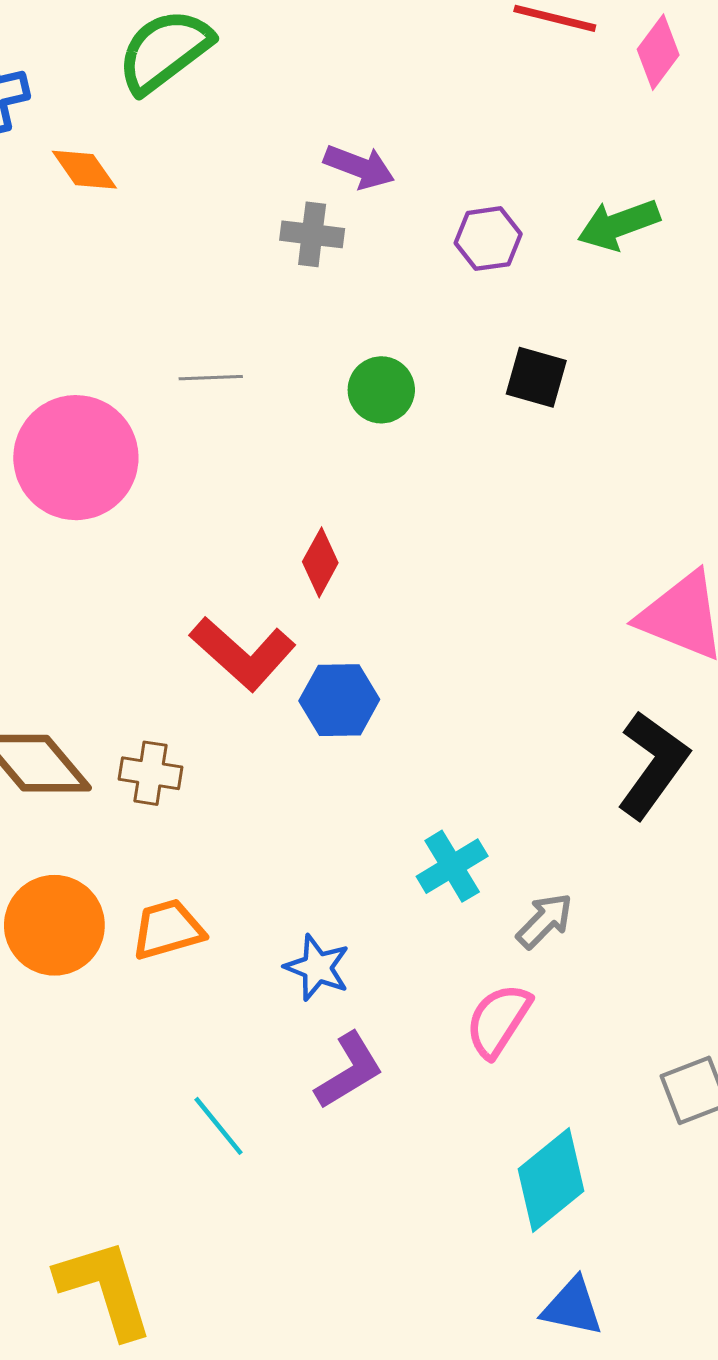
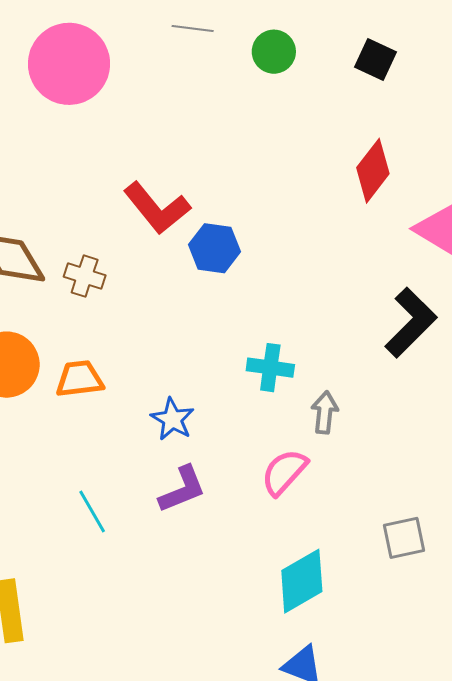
gray line: (211, 378) -> (193, 28), moved
red diamond: (320, 562) -> (373, 171), moved, size x1.4
cyan cross: (452, 866) -> (270, 368), turned 30
gray arrow: (545, 921) -> (325, 412), turned -48

